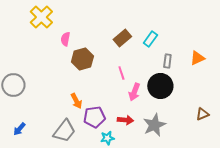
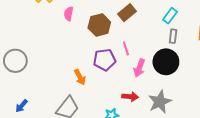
cyan rectangle: (150, 39) -> (170, 16), moved
brown hexagon: (82, 59) -> (99, 25), moved
purple pentagon: (94, 117) -> (104, 60), moved

